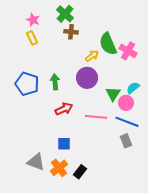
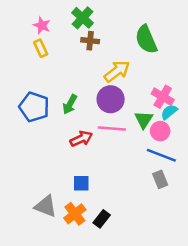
green semicircle: (108, 44) -> (146, 39), moved
pink cross: (128, 51) -> (163, 97), moved
yellow arrow: (92, 56) -> (117, 71), size x1.5
green arrow: (55, 82) -> (70, 104), turned -147
pink line: (96, 117) -> (112, 129), moved

